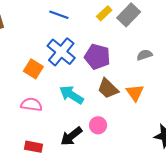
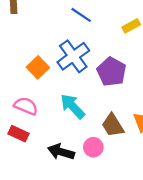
brown trapezoid: (108, 89) -> (113, 125), moved
black arrow: (71, 136) -> (61, 152), turned 40
red rectangle: (33, 147) -> (18, 134), moved

